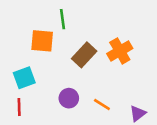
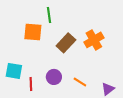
cyan square: (24, 78) -> (14, 71), moved, turned 30
red line: (19, 107) -> (31, 84), moved

